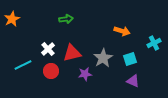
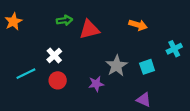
green arrow: (66, 19) -> (64, 20), moved
orange arrow: (122, 31) -> (138, 25), moved
red triangle: (72, 53) -> (89, 29), moved
purple triangle: (133, 81) -> (144, 100), moved

